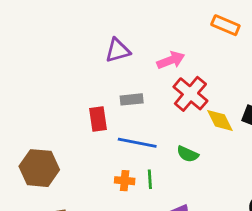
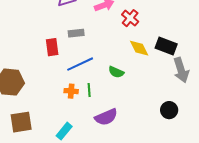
red cross: (190, 94) -> (130, 18), moved, size x0.7
blue line: (137, 143) -> (80, 64), turned -36

